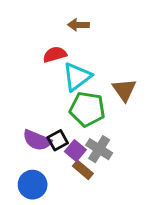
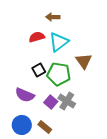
cyan triangle: (77, 77) -> (59, 42), moved
black square: (58, 140) -> (39, 70), moved
brown rectangle: (83, 170) -> (45, 127), moved

